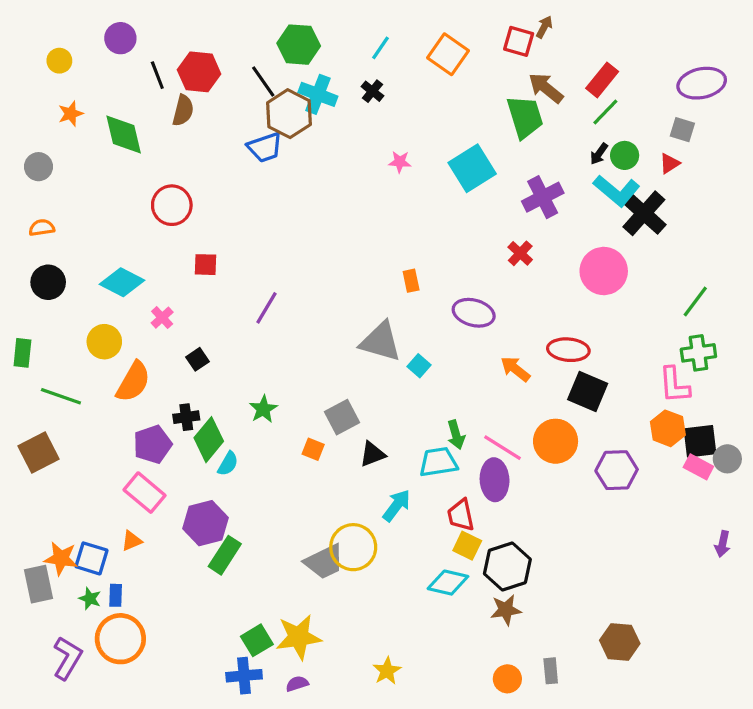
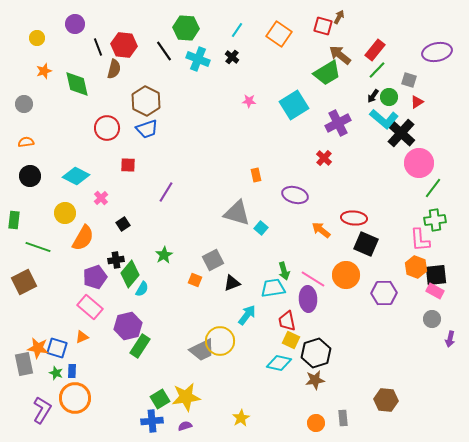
brown hexagon: (289, 114) -> (146, 101), moved
green trapezoid: (525, 117) -> (327, 73), turned 76
gray square: (682, 130) -> (409, 80), moved
blue trapezoid: (265, 147) -> (147, 129), moved
pink circle: (604, 271) -> (419, 163), moved
gray circle: (727, 459) -> (432, 319), moved

